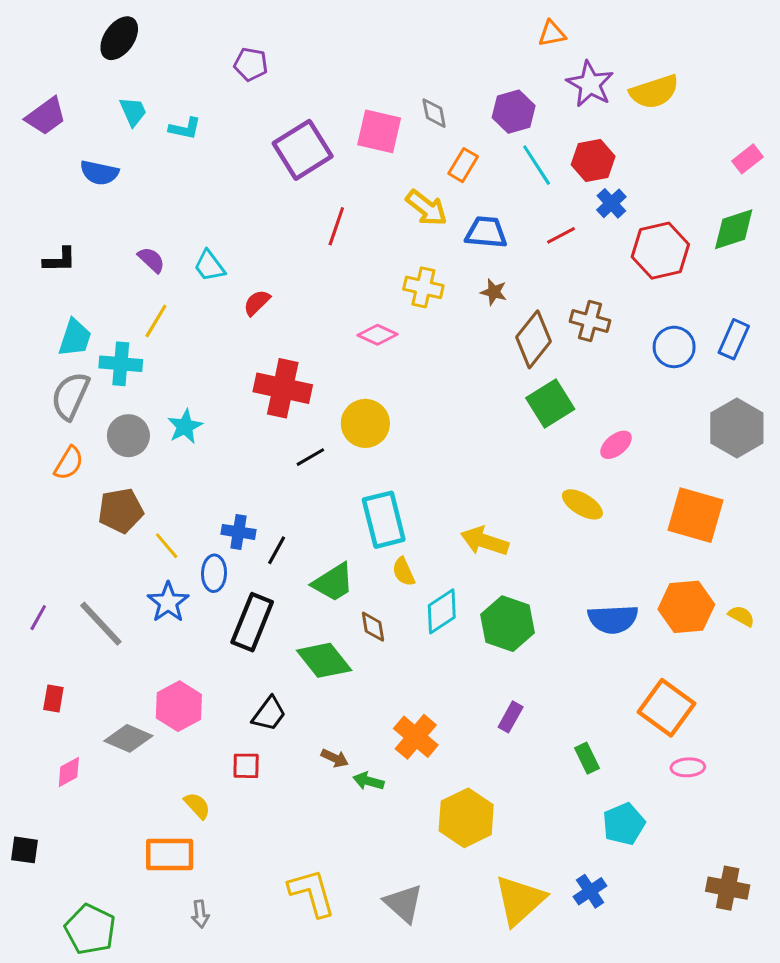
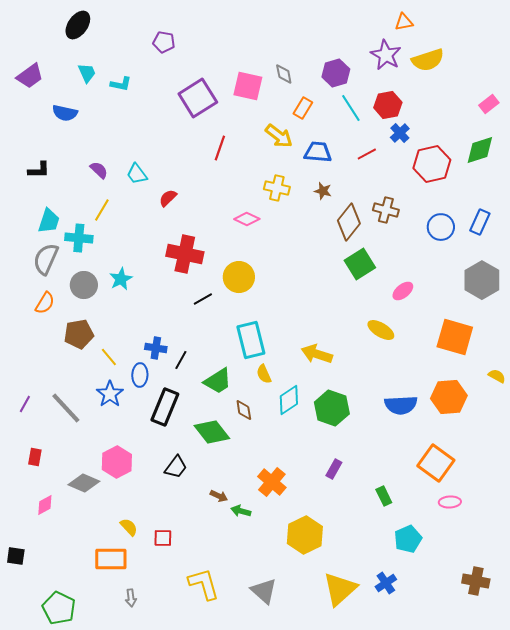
orange triangle: (552, 34) -> (404, 22), moved
yellow semicircle: (741, 616) -> (497, 376), moved
red square: (246, 766) -> (163, 538), moved

